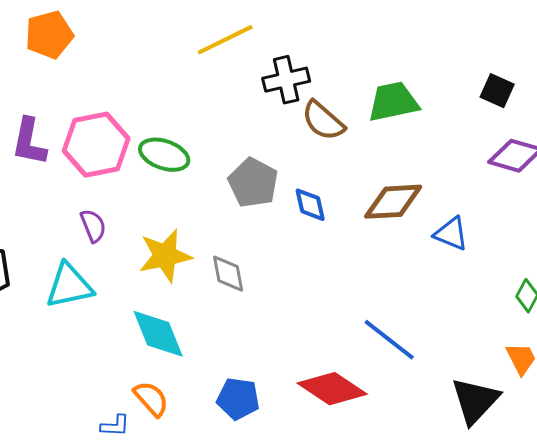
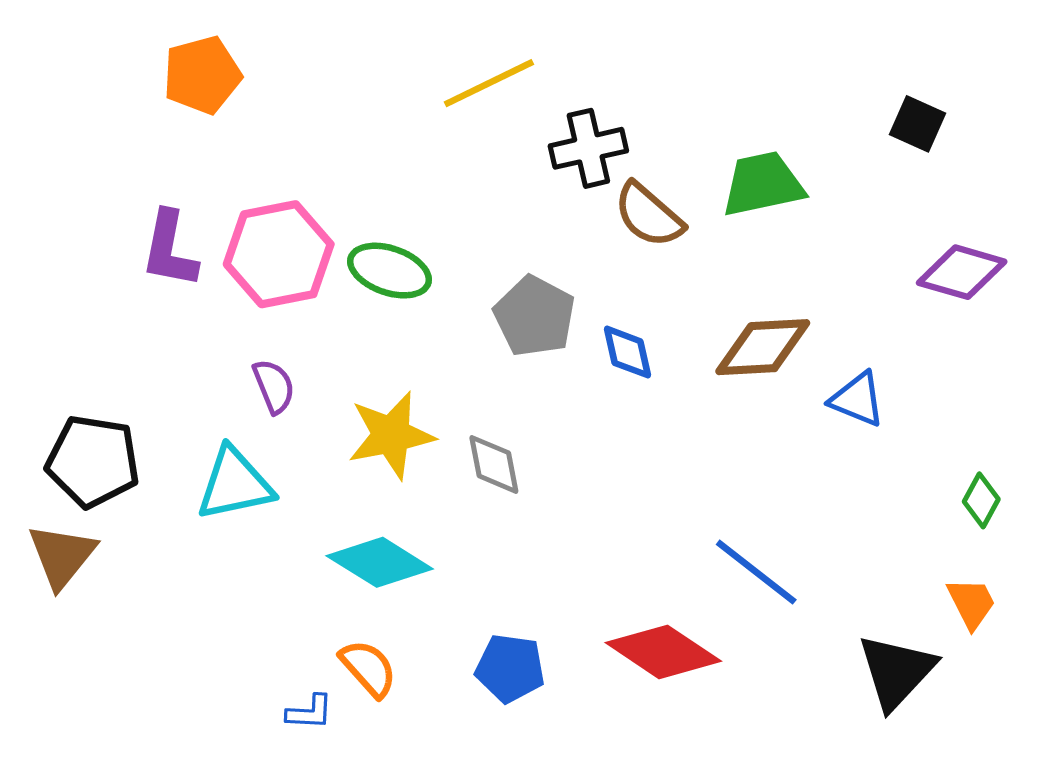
black square: (497, 91) -> (918, 124), moved
cyan diamond: (158, 334) -> (380, 562), turned -36

